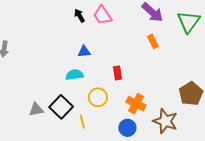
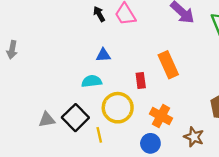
orange rectangle: (153, 41) -> (168, 65), moved, size x1.6
yellow circle: (98, 97) -> (118, 108), size x1.4
brown star: (165, 121) -> (194, 137), size x0.7

